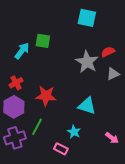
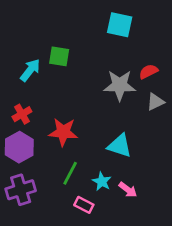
gray star: (87, 62) -> (120, 85), turned -30
green line: (37, 127) -> (70, 173), moved
pink arrow: (112, 138) -> (128, 190), moved

